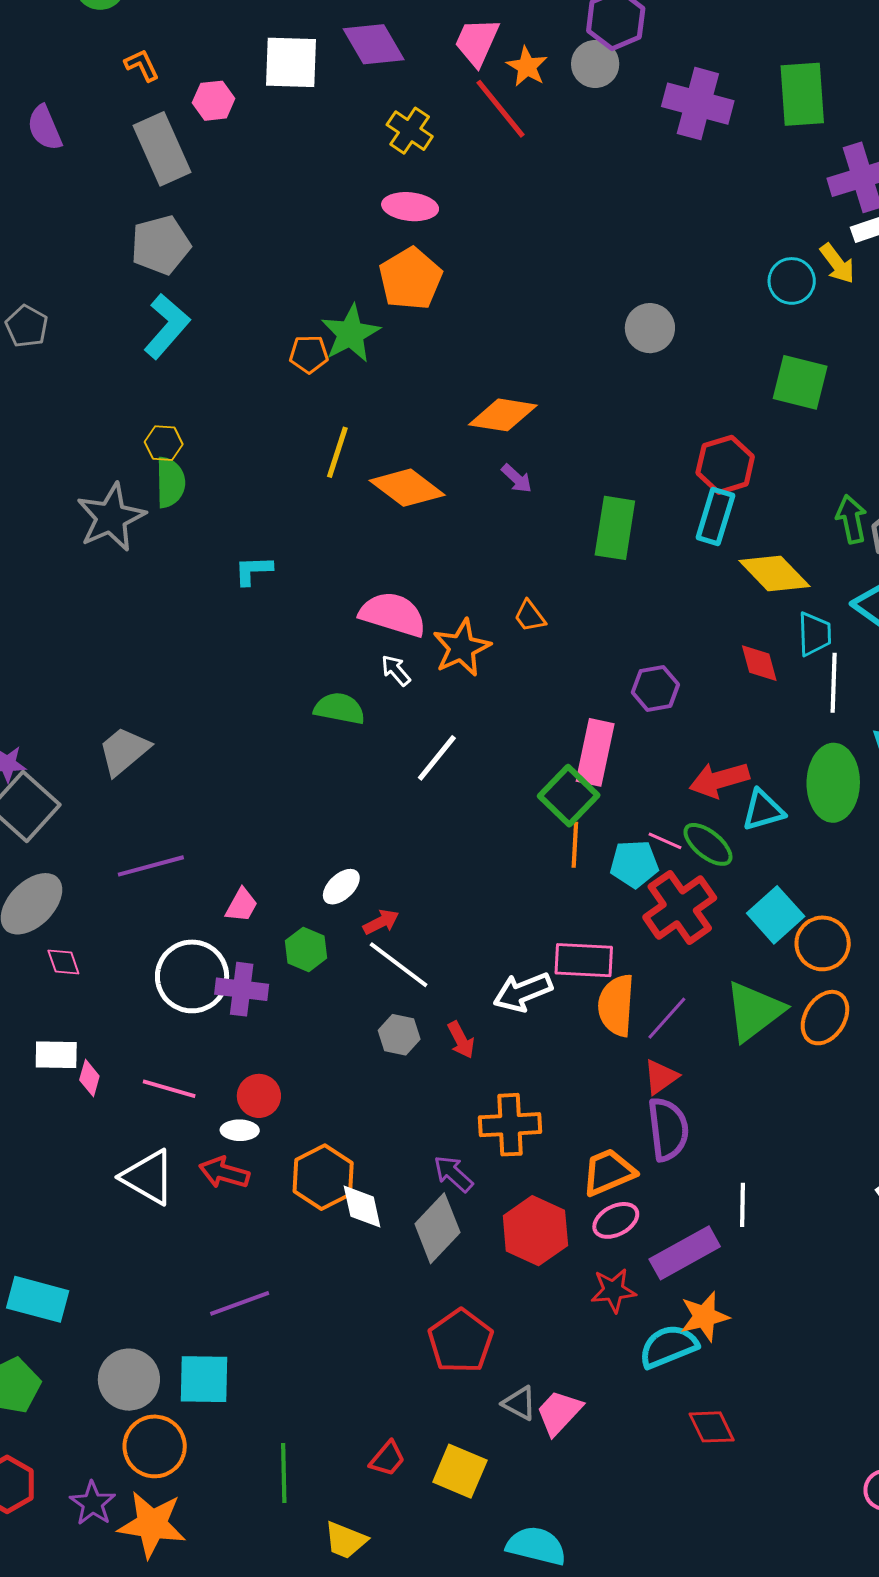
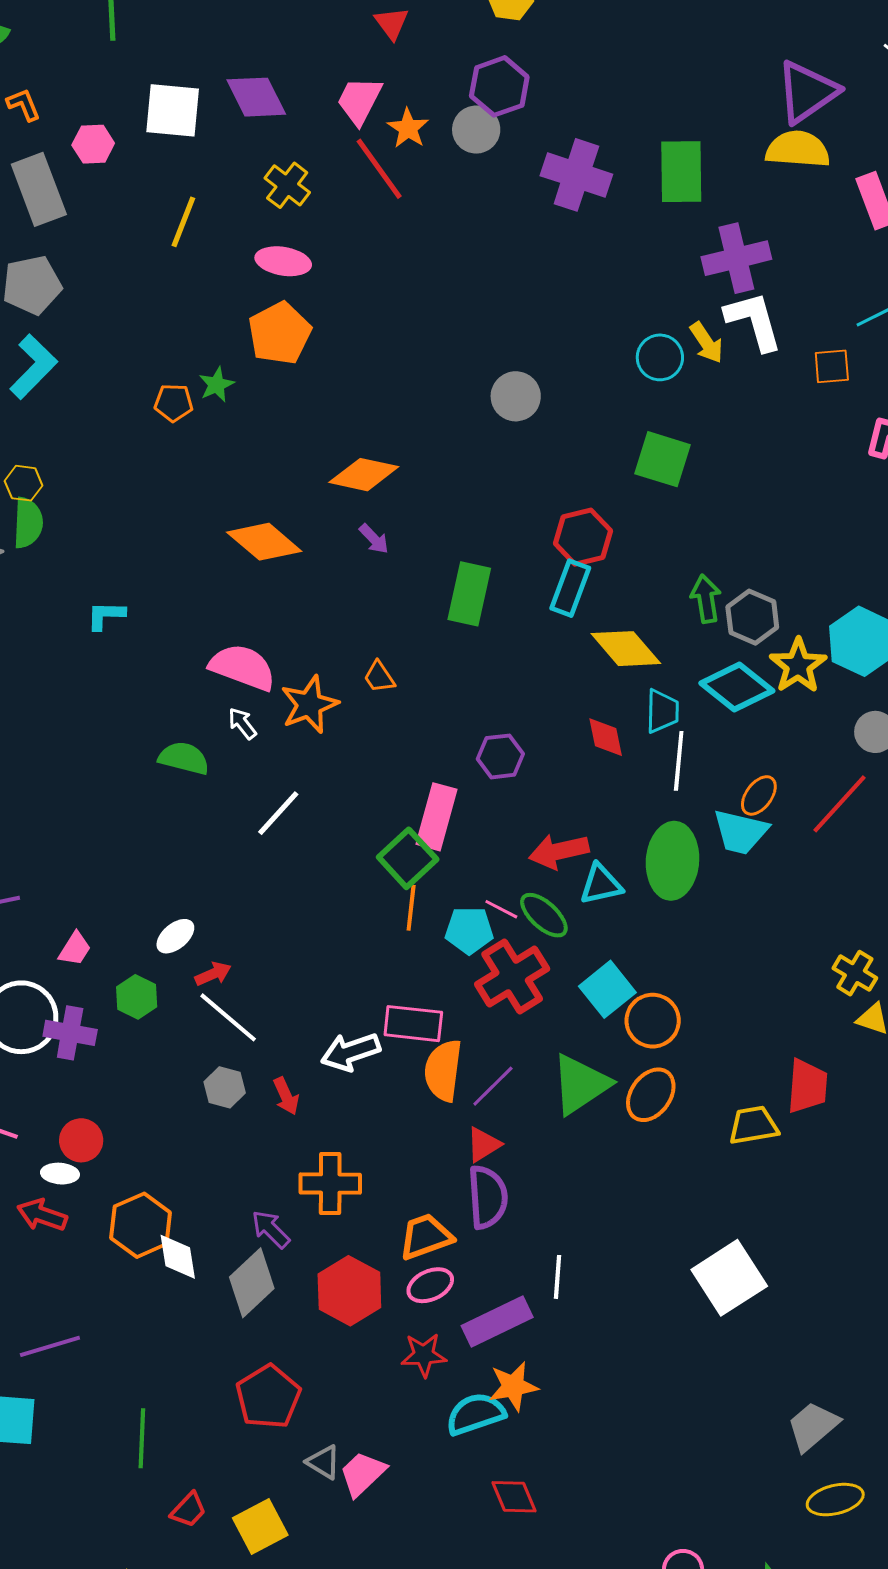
green star: (351, 334) -> (217, 385), size x0.6
yellow line: (337, 452) -> (183, 222), moved
yellow square: (460, 1471) -> (260, 1527), turned 36
green line: (284, 1473) -> (142, 1438), moved

